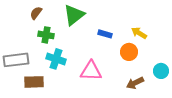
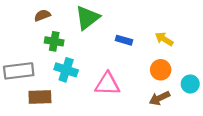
brown semicircle: (36, 13) -> (42, 15), turned 32
orange circle: (129, 52) -> (161, 70), moved

